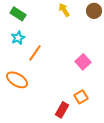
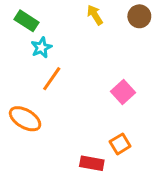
cyan star: (18, 38) -> (41, 47), moved
red rectangle: (62, 110) -> (92, 163), turned 70

